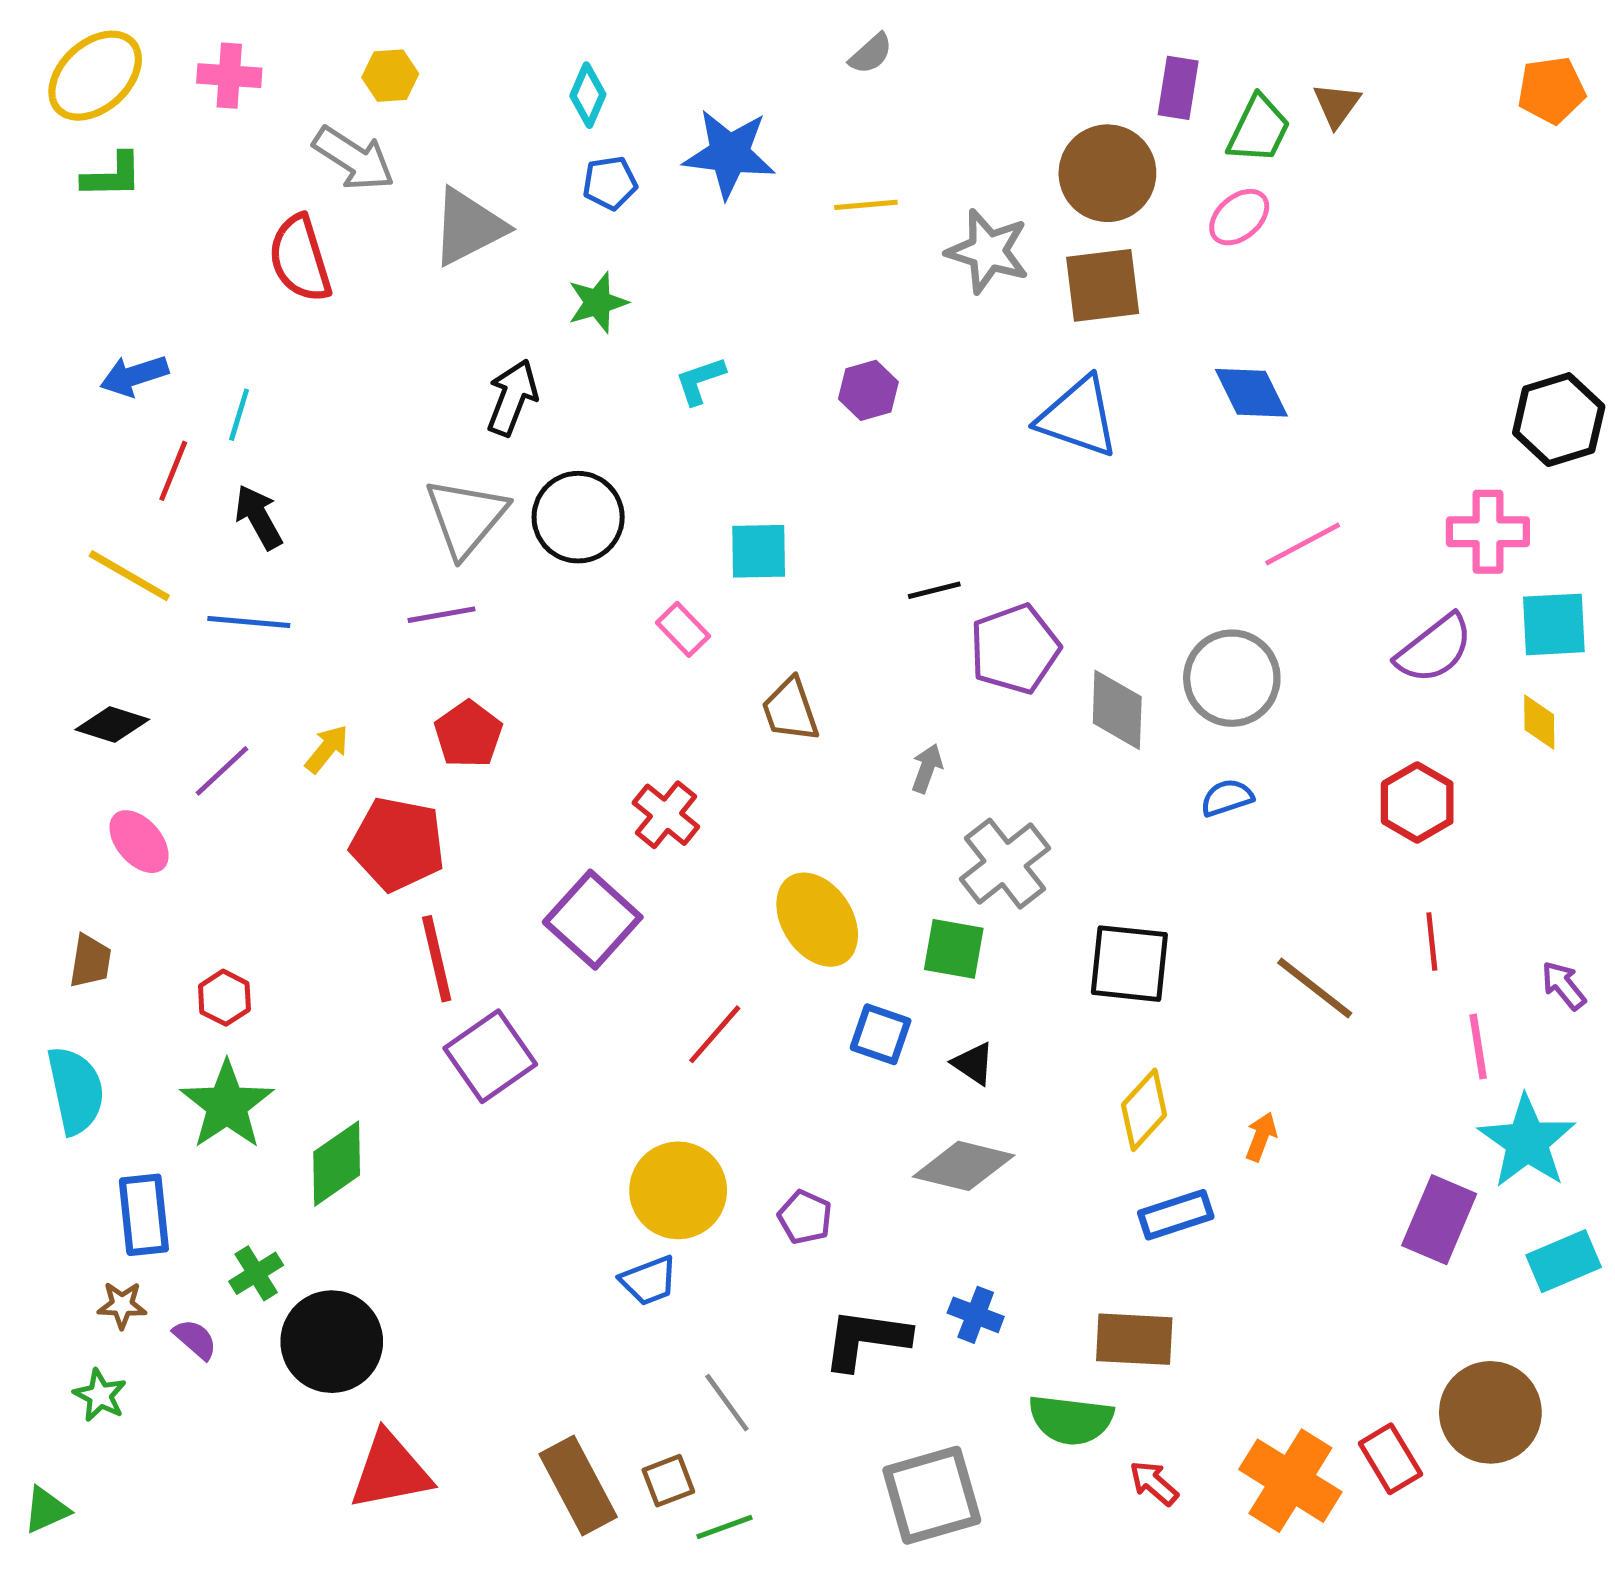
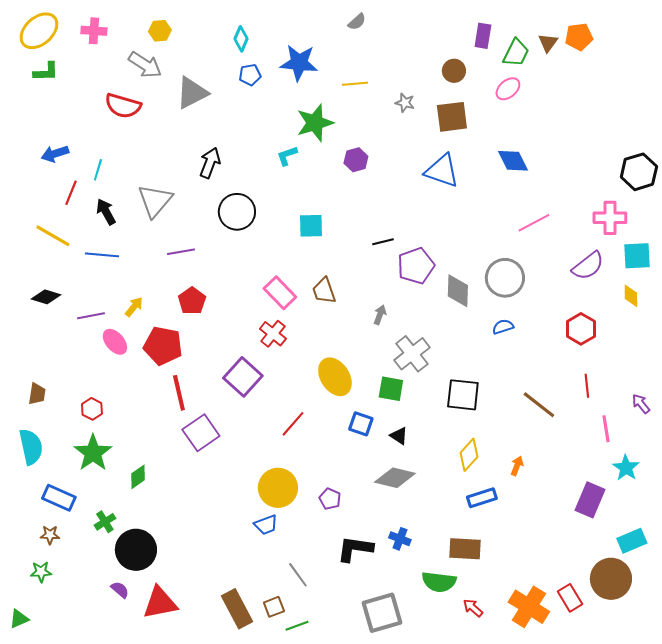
orange pentagon: (1551, 90) -> (579, 37), moved
brown circle: (1107, 173) -> (454, 71), size x0.6
gray star: (988, 251) -> (405, 103), size x0.6
red semicircle: (300, 259) -> (123, 106), turned -57
green star: (598, 302) -> (315, 123), moved, size x1.5
gray triangle: (466, 517) -> (155, 201), moved
pink rectangle: (683, 629) -> (280, 293), moved, size x1.5
purple line: (222, 771) -> (91, 316), turned 32
pink ellipse: (139, 842) -> (115, 342), moved
cyan star: (1527, 1142) -> (626, 468), size x0.7
green diamond: (337, 1164) -> (138, 477), size x0.7
blue rectangle: (144, 1215) -> (59, 498), turned -60
cyan rectangle: (1564, 1261) -> (632, 541), moved
purple semicircle: (195, 1339) -> (120, 590), moved
green star: (100, 1395) -> (41, 572), turned -30

